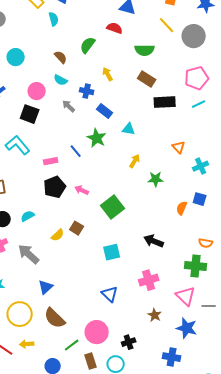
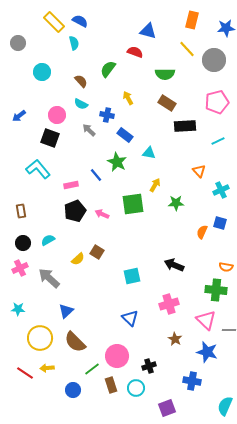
cyan circle: (16, 57) -> (42, 72), moved
cyan line: (199, 104) -> (218, 141), moved
green square: (113, 207) -> (133, 204), moved, turned 30

